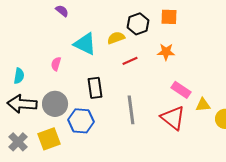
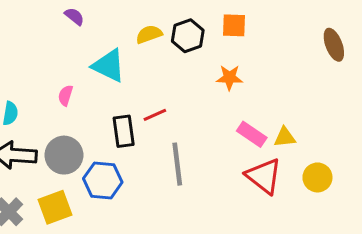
yellow semicircle: (116, 38) -> (149, 34), moved
red line: (130, 61) -> (155, 115), moved
yellow triangle: (203, 105) -> (285, 137), moved
red triangle: (173, 118) -> (264, 176), moved

